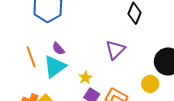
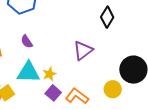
cyan triangle: (55, 67) -> (28, 72), moved, turned 30

